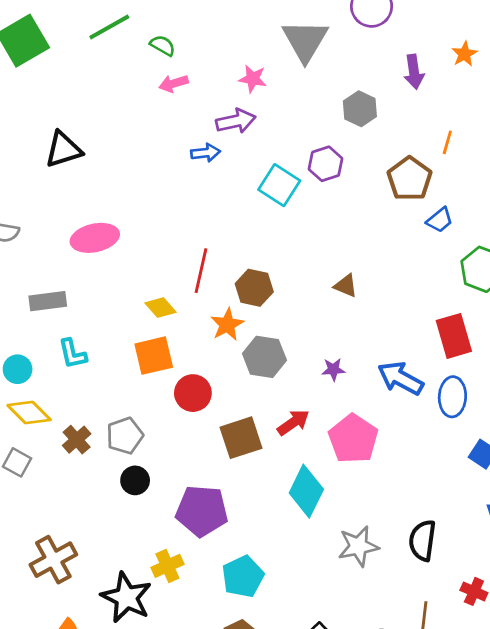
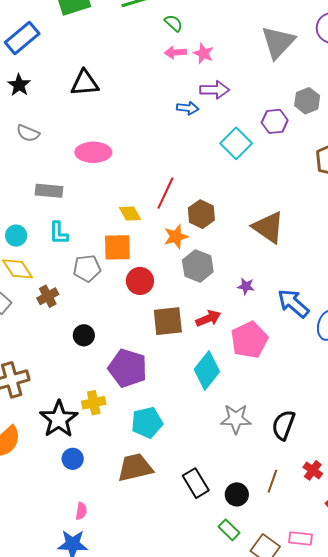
pink star: (253, 79) -> (203, 53), moved
purple hexagon: (326, 164) -> (275, 121), moved
brown triangle: (346, 286) -> (268, 227), size x1.8
gray pentagon: (125, 436) -> (87, 268), moved

